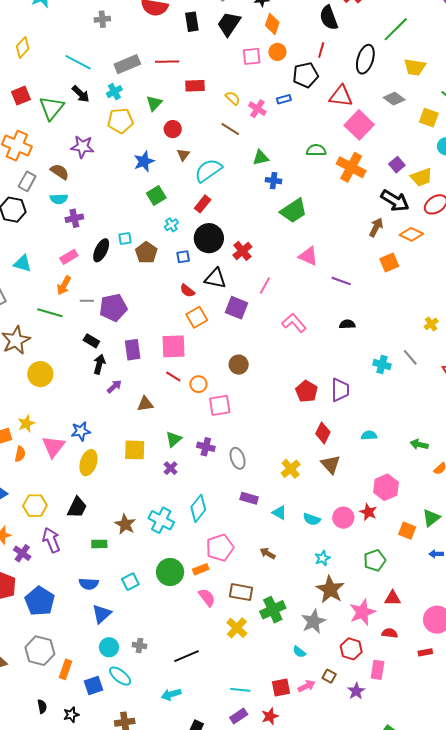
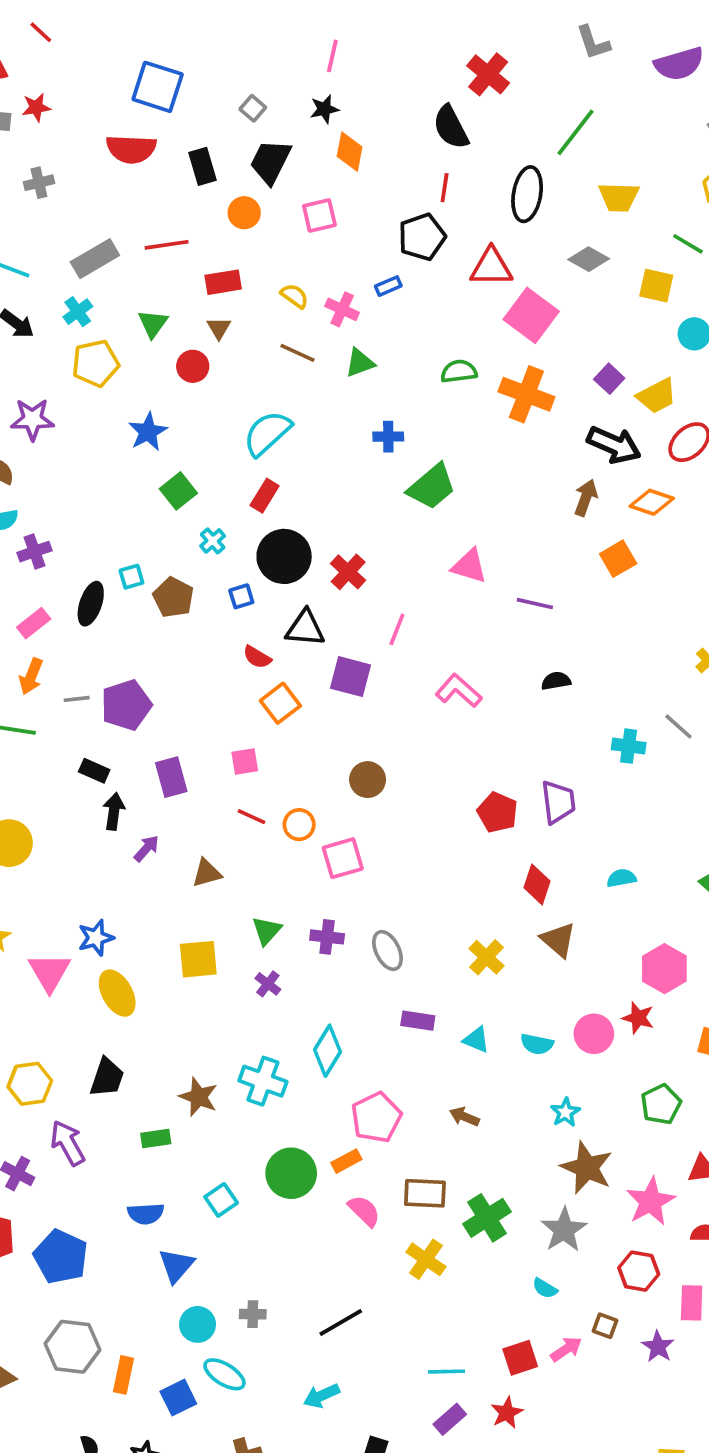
orange circle: (277, 52) -> (244, 213), moved
brown triangle: (183, 155) -> (219, 328), moved
green triangle: (261, 158) -> (360, 363), moved
pink square: (173, 346) -> (245, 762), size x0.6
yellow ellipse: (88, 463) -> (117, 993), turned -40

